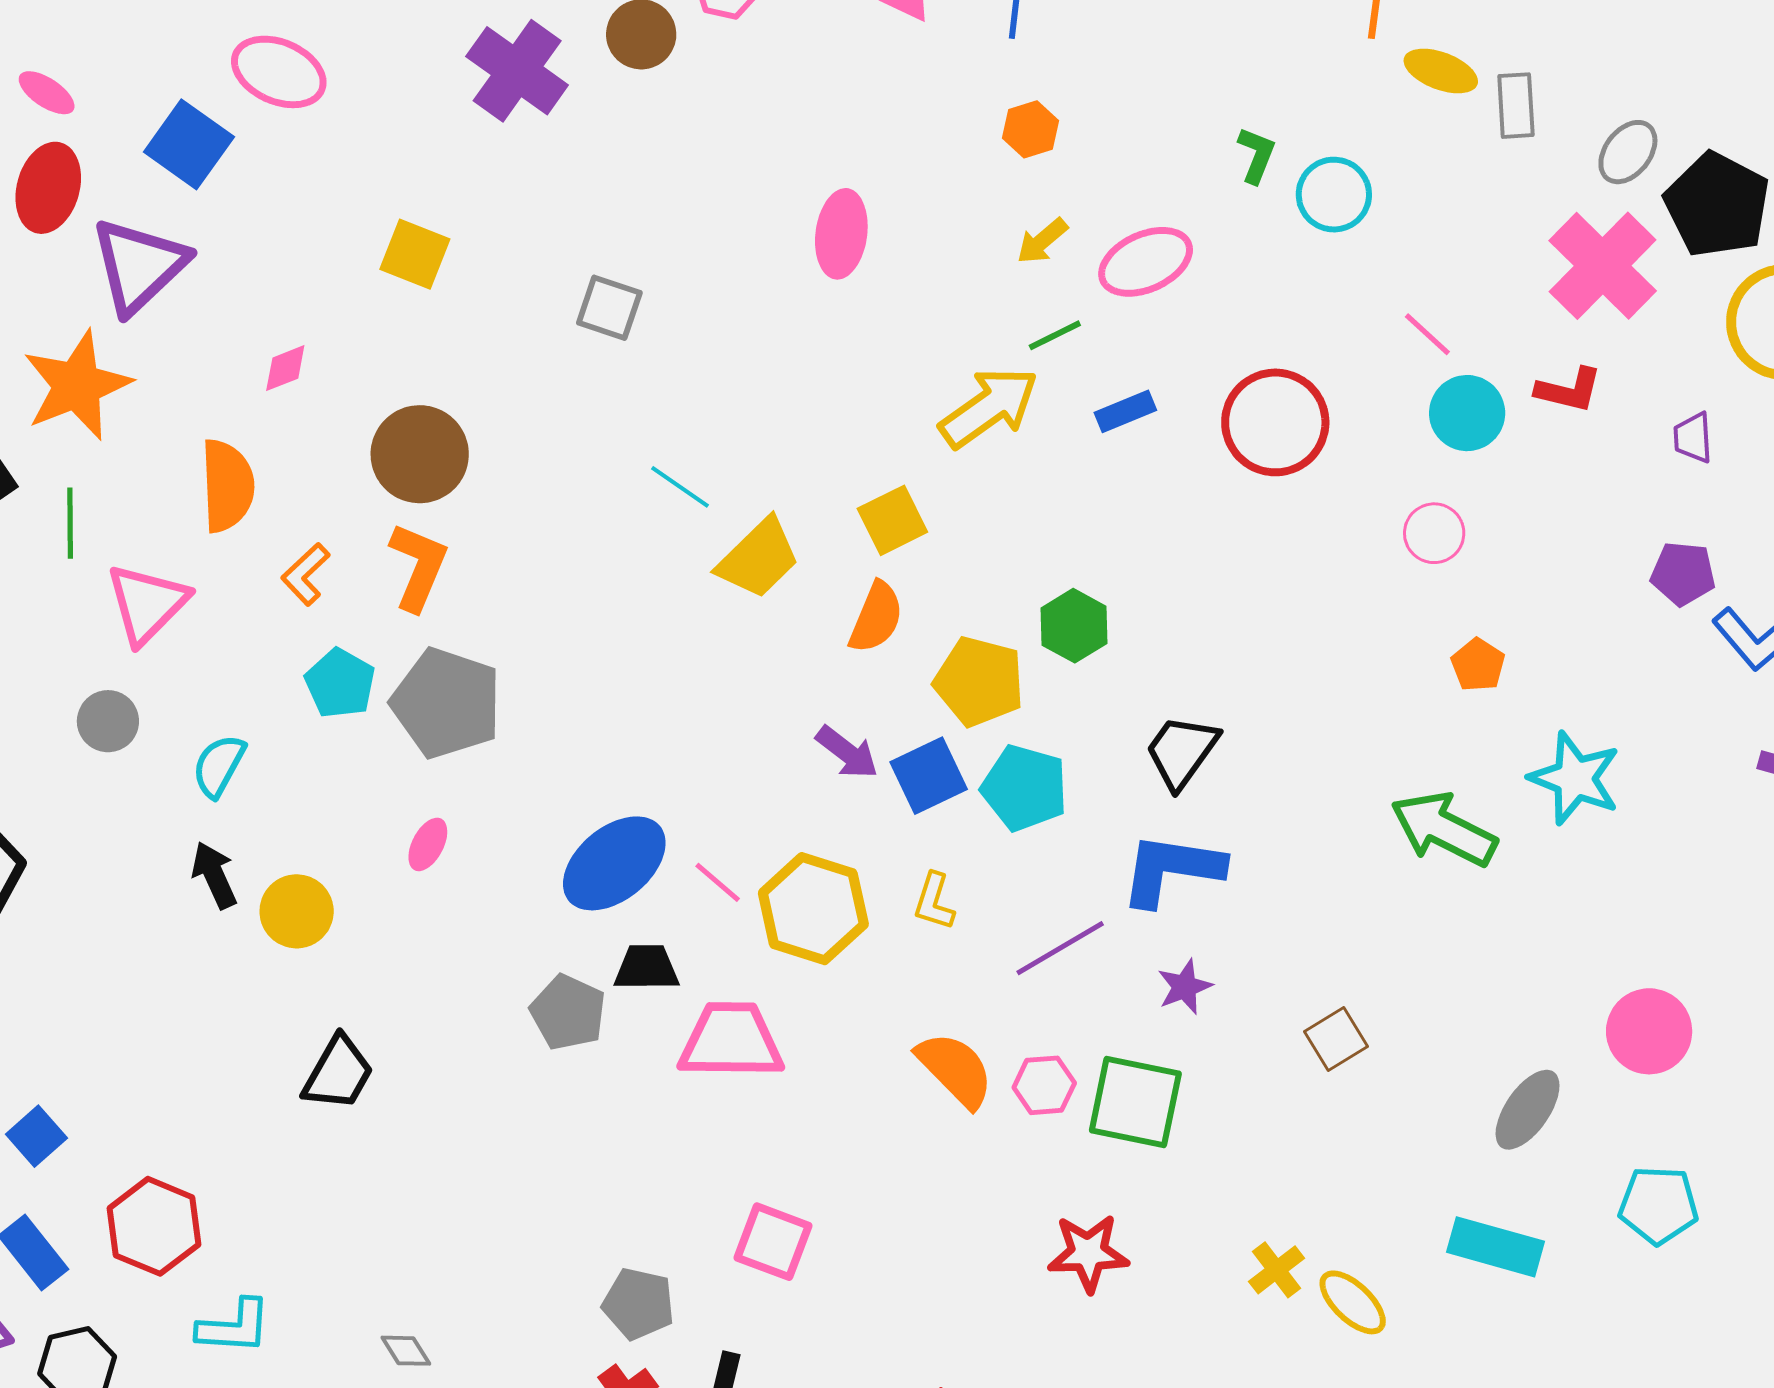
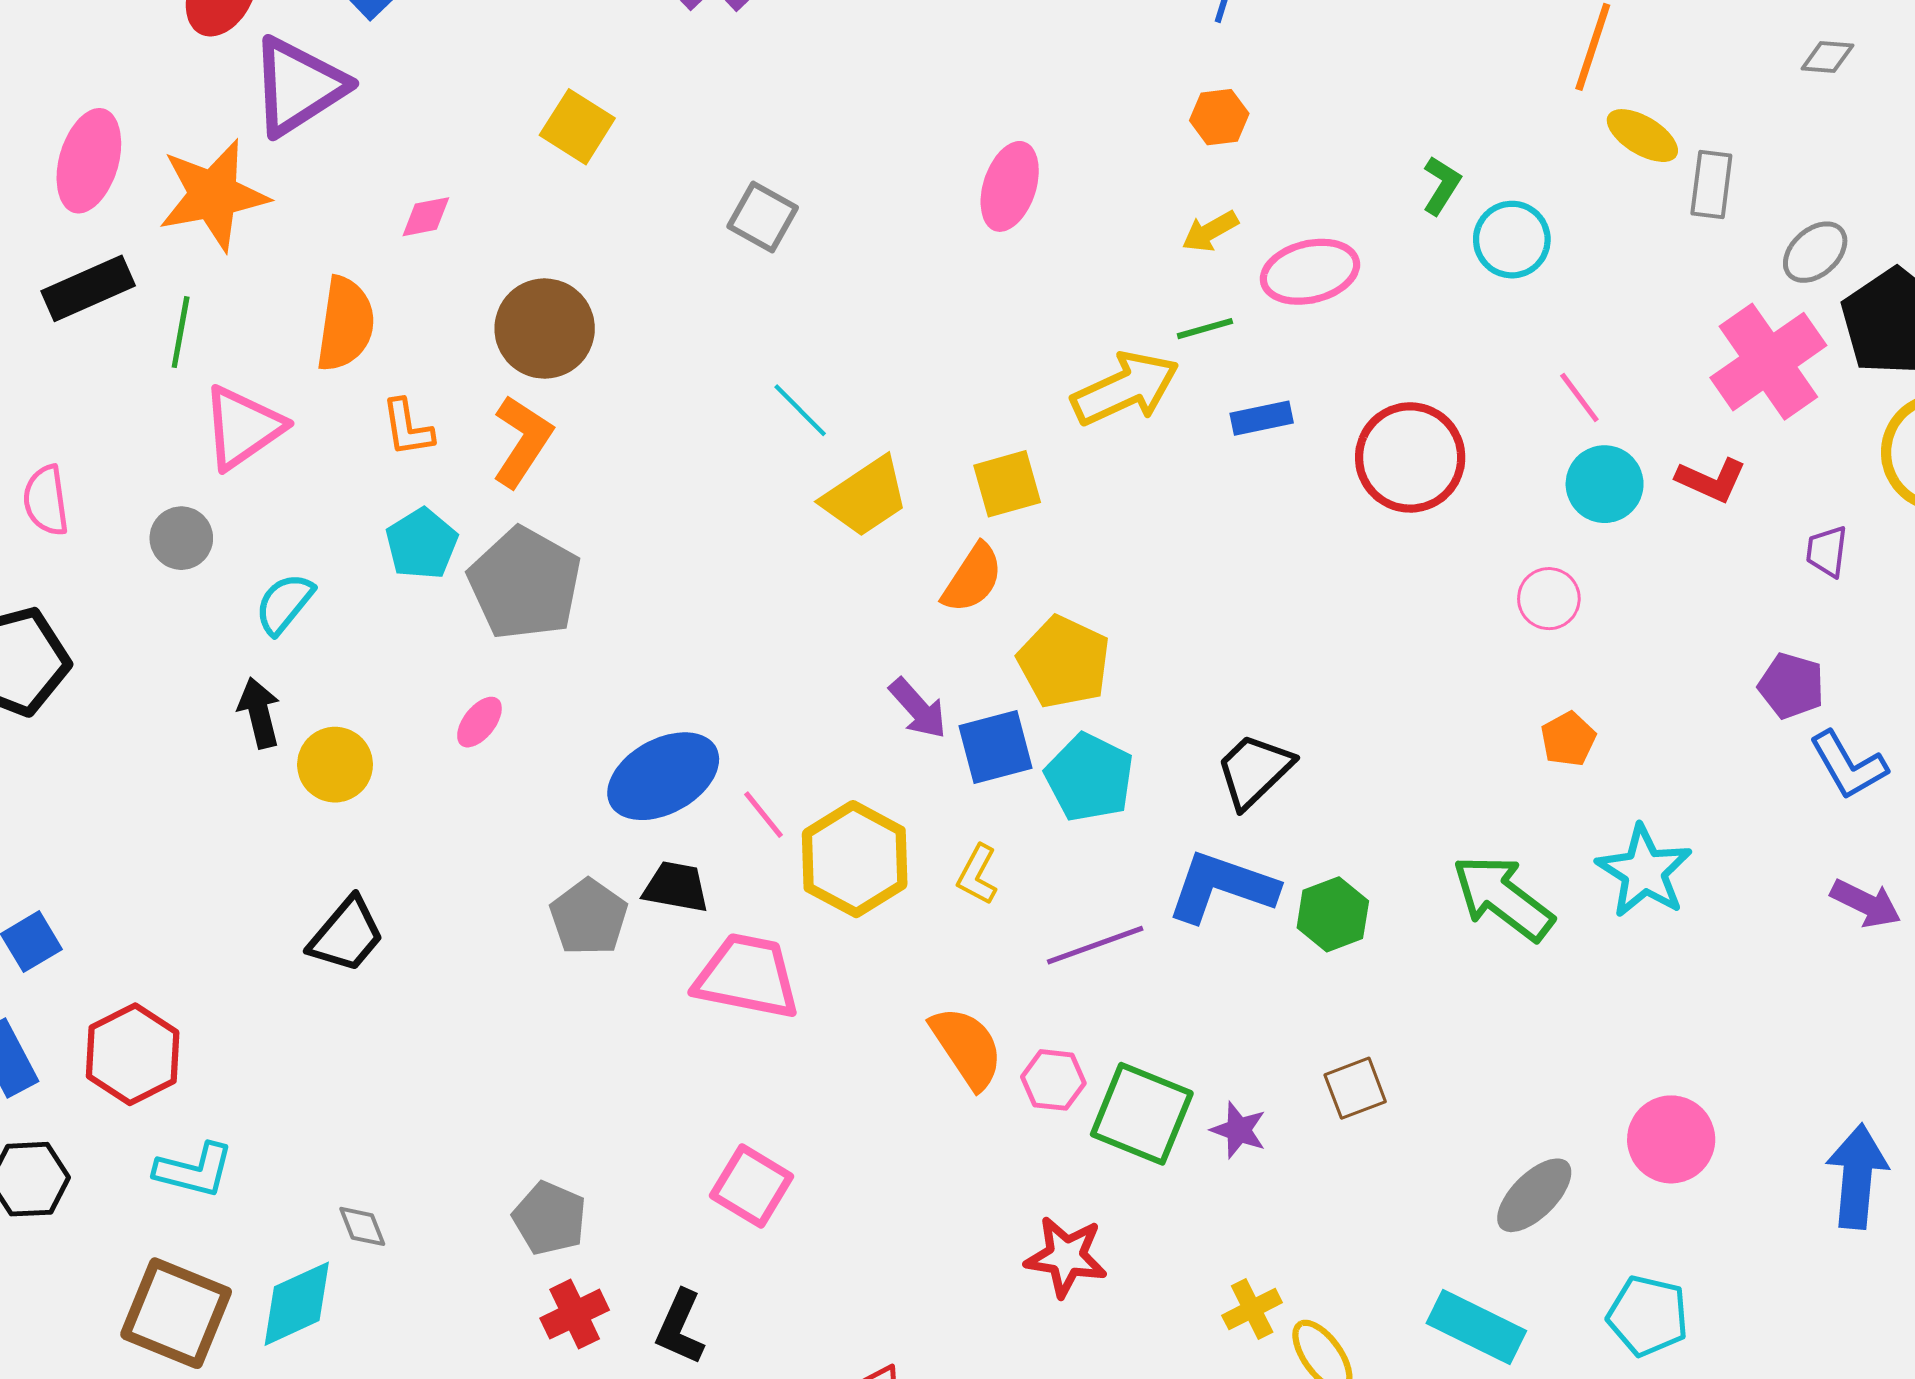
orange L-shape: (306, 574) -> (407, 428), turned -66
green hexagon: (1074, 626) -> (1333, 914), moved
purple star: (1185, 987) -> (1239, 1130), moved, turned 30
gray pentagon: (638, 1304) -> (550, 1218), moved

